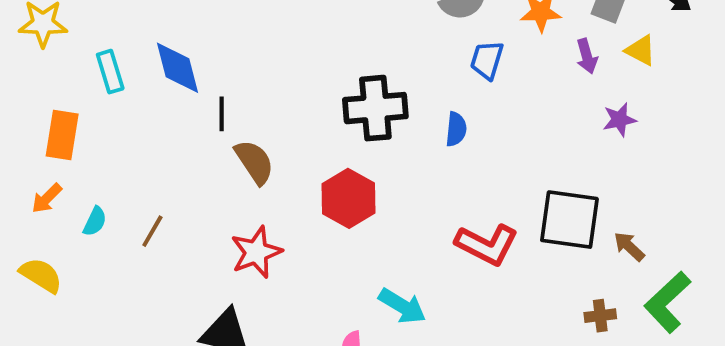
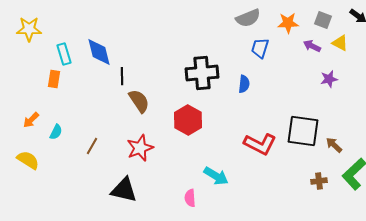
purple arrow: (587, 56) -> (312, 46), turned 132
orange rectangle: (62, 135) -> (54, 79), moved, size x0.7
brown line: (152, 231) -> (92, 146), moved

